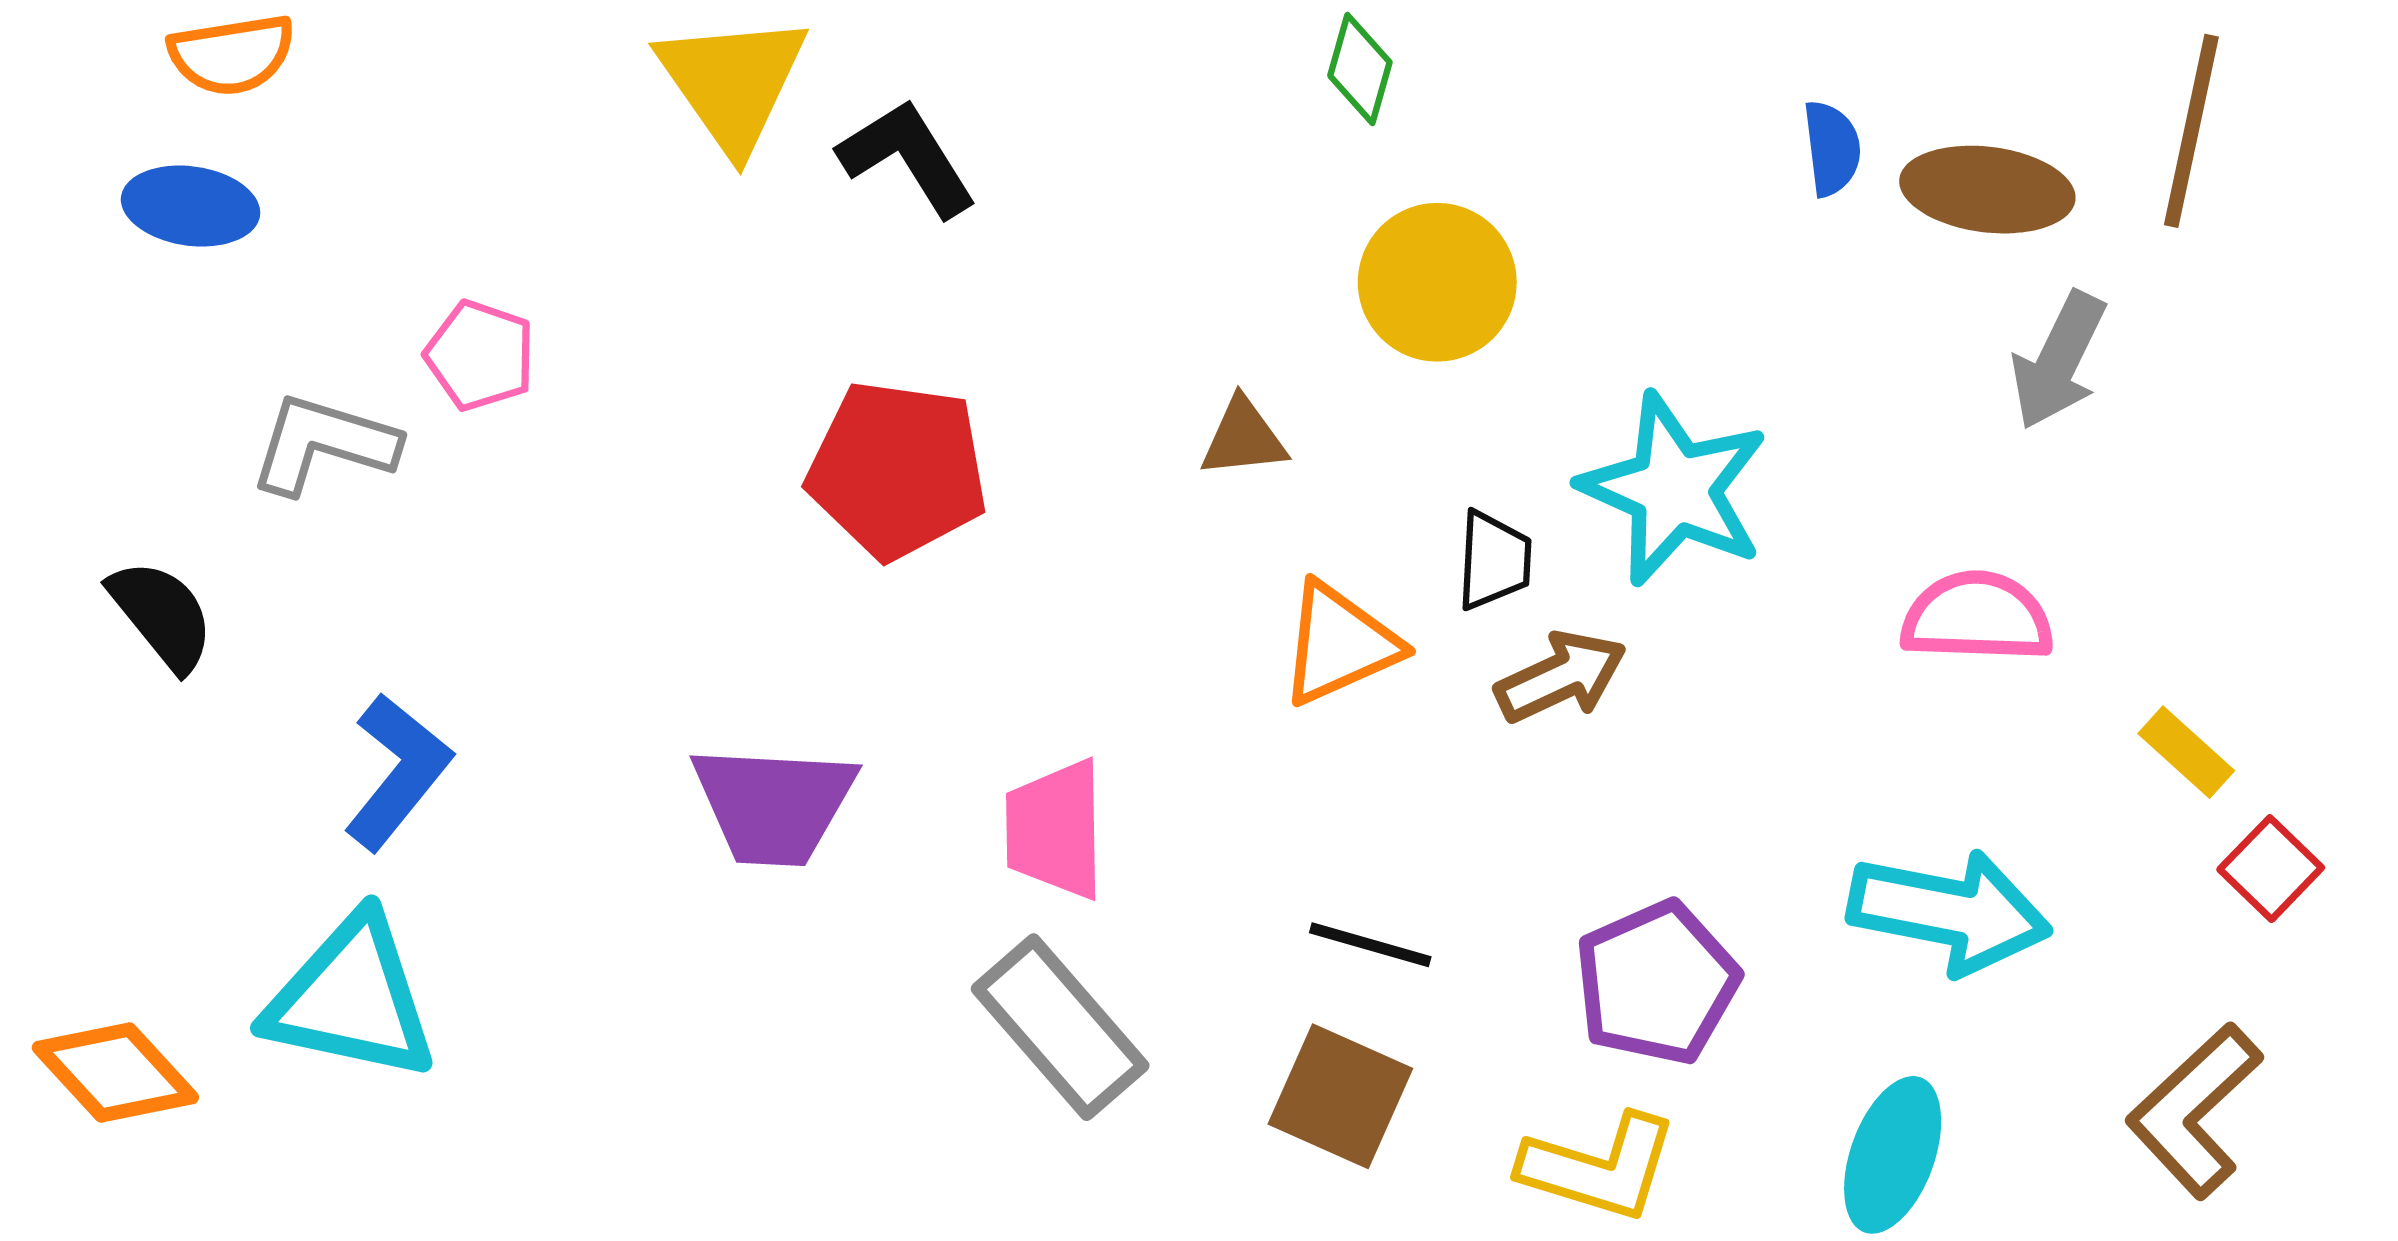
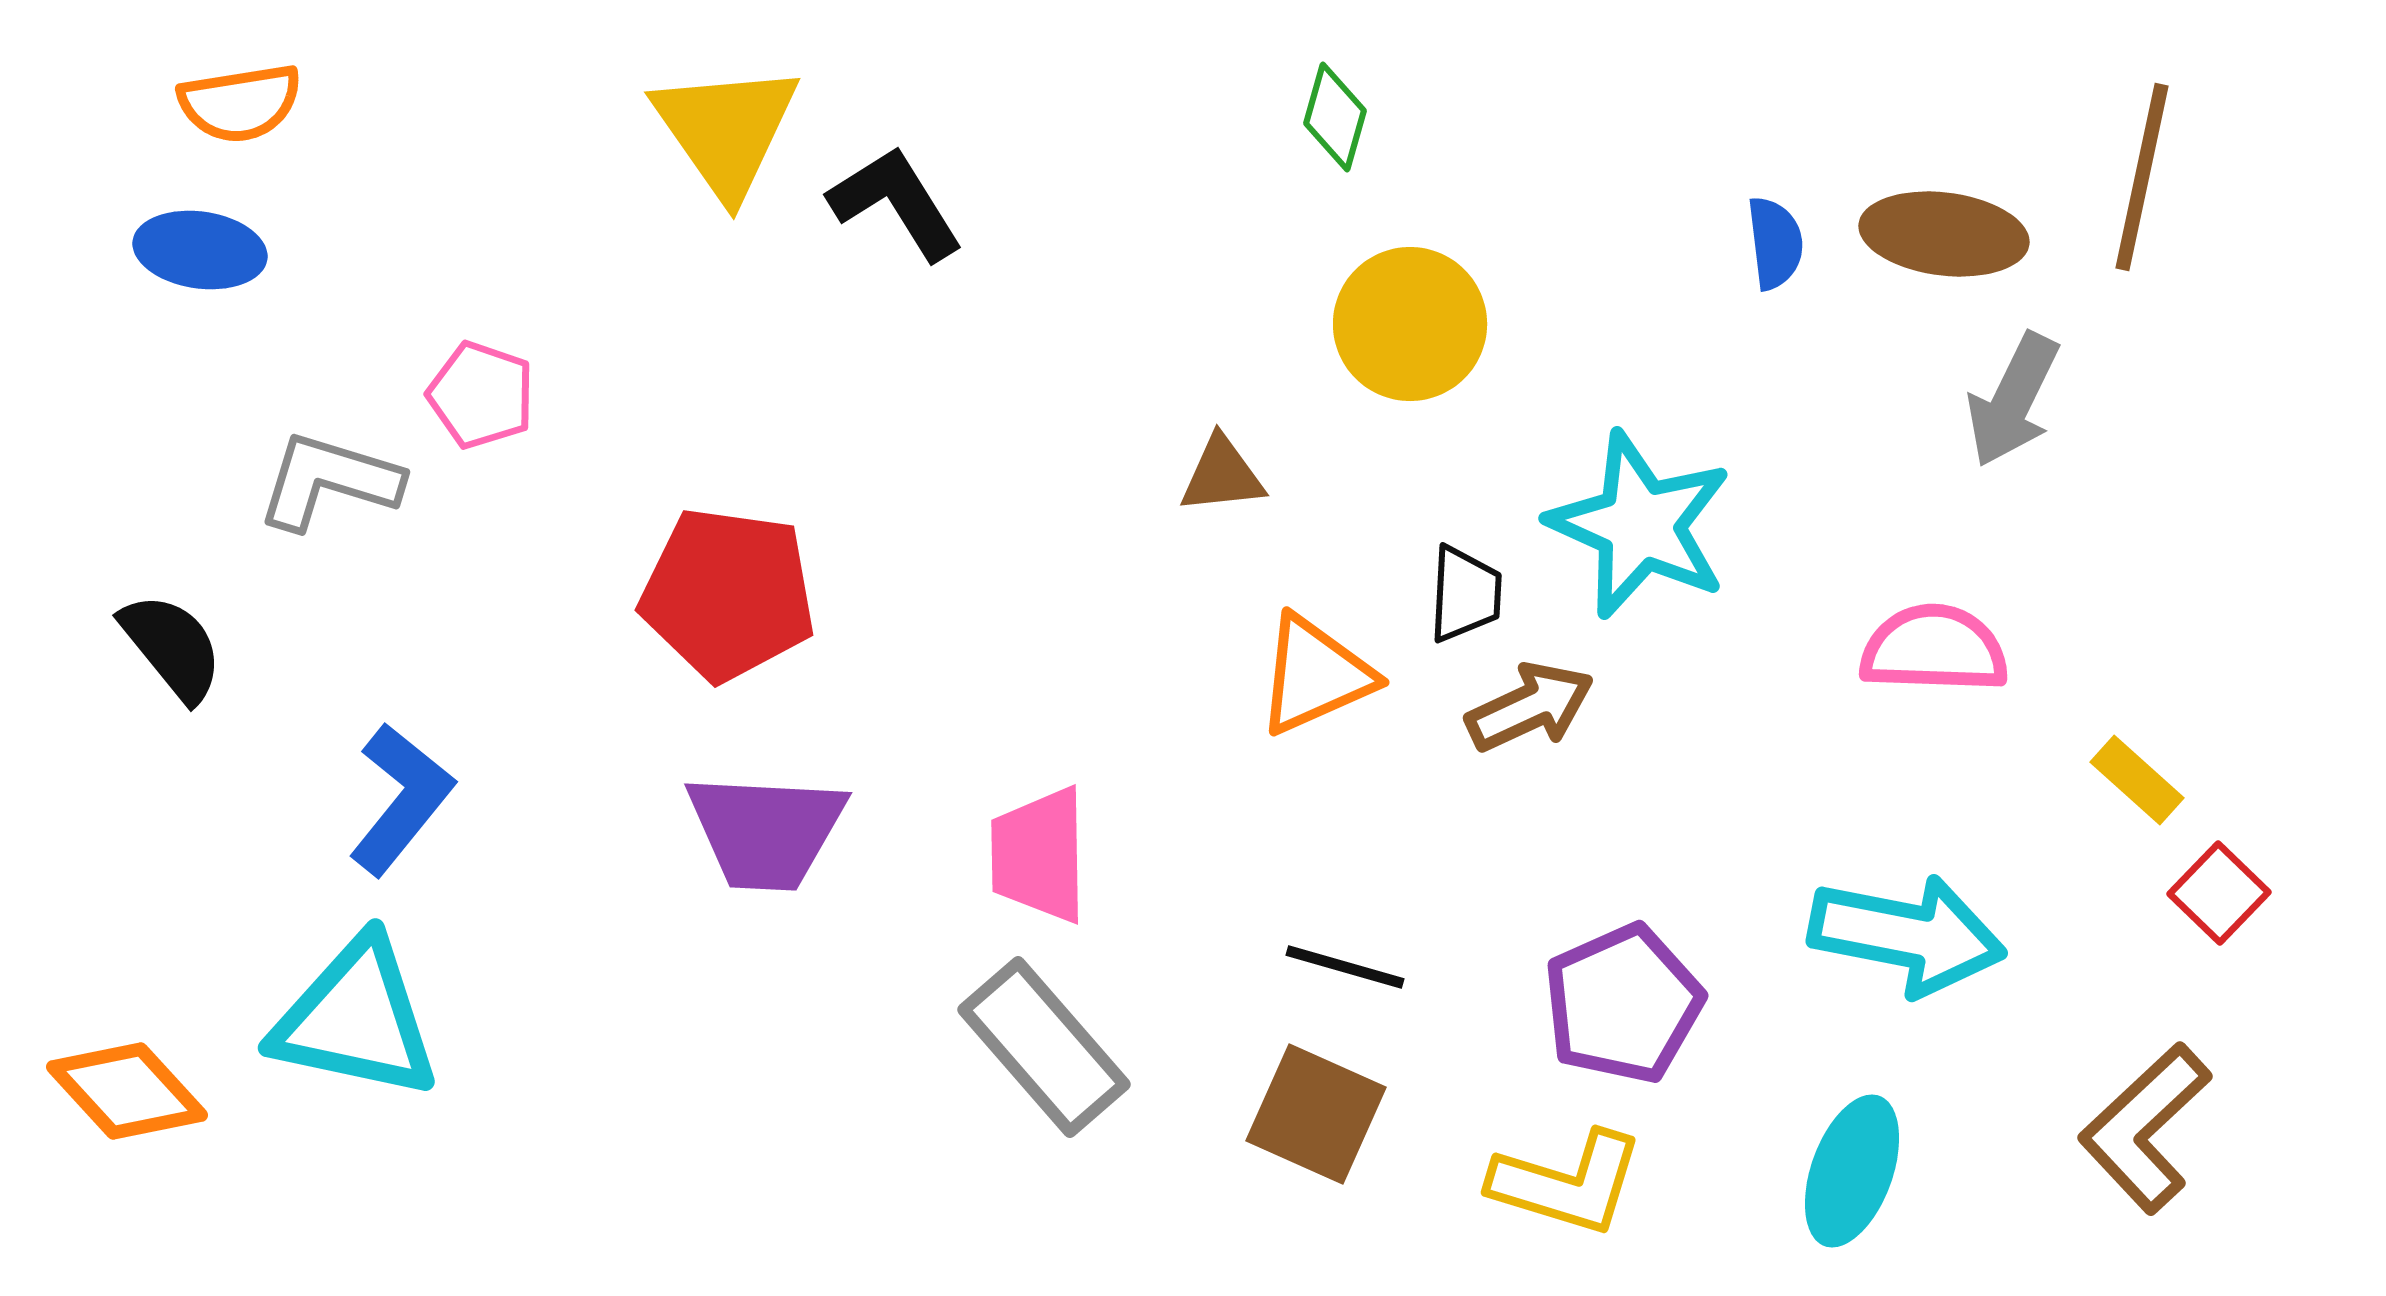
blue semicircle: (1832, 148) -> (1775, 243), moved
red pentagon: (897, 470) -> (728, 594), moved

